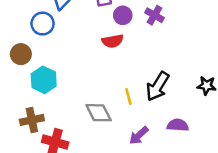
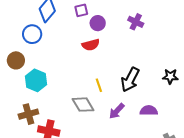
purple cross: (155, 15) -> (136, 22), moved
yellow line: (128, 96) -> (99, 85), moved
purple arrow: (139, 135) -> (117, 111), moved

